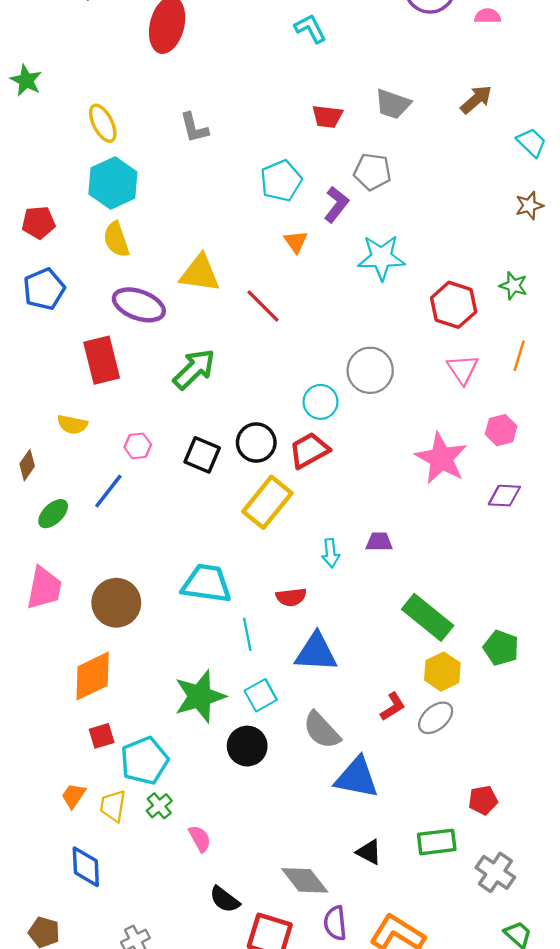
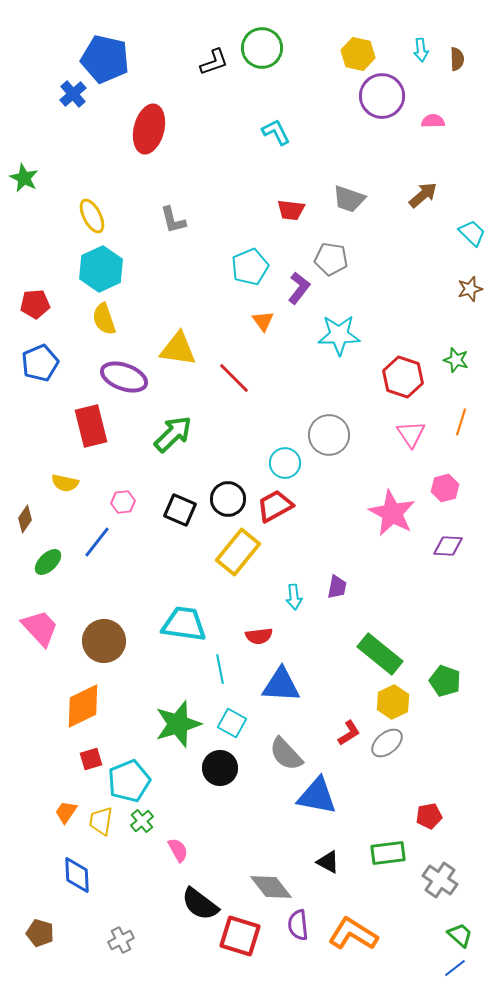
purple trapezoid: (379, 542) -> (337, 587), turned 100
pink trapezoid: (44, 588) -> (40, 628), turned -54
cyan square: (261, 695) -> (232, 723), turned -32
black semicircle: (225, 899) -> (200, 904), size x1.4

